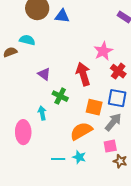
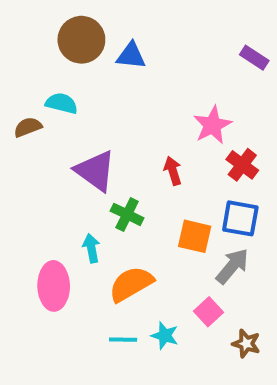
purple triangle: (44, 74) -> (95, 171), size x1.6
red arrow: (83, 74) -> (173, 171), size x0.6
orange semicircle: (81, 131) -> (131, 284), moved
pink square: (110, 146) -> (208, 312), moved, turned -32

